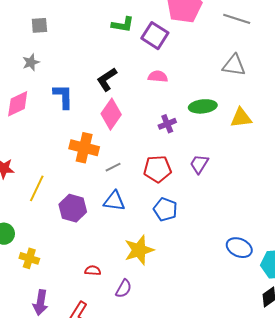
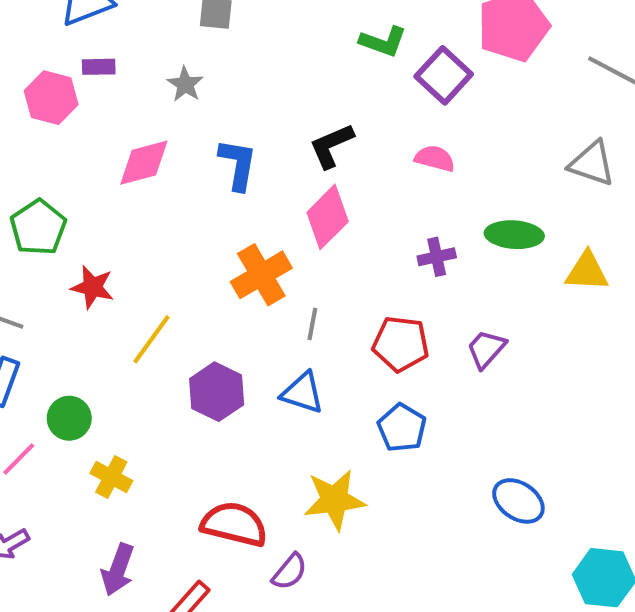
gray star: (31, 62) -> (185, 84), turned -30
orange cross: (84, 148) -> (261, 275), turned 36
gray line: (113, 167) -> (312, 324), turned -63
blue ellipse: (239, 248) -> (518, 501), moved
red semicircle: (93, 270) -> (234, 524), size x2.0

